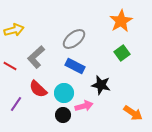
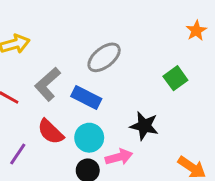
orange star: (121, 21) -> (196, 31), moved, size x0.6
blue rectangle: (75, 66) -> (86, 98), moved

